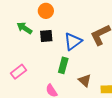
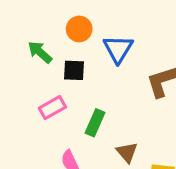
blue triangle: (73, 41) -> (118, 49), moved, turned -30
pink rectangle: (19, 72) -> (52, 108), moved

